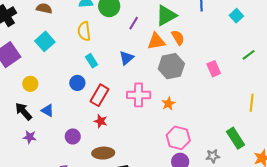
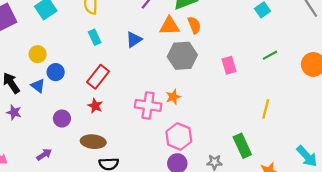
blue circle: (77, 83) -> (56, 72), moved
yellow circle: (30, 84) -> (38, 54), moved
pink cross: (139, 95) -> (148, 105), moved

